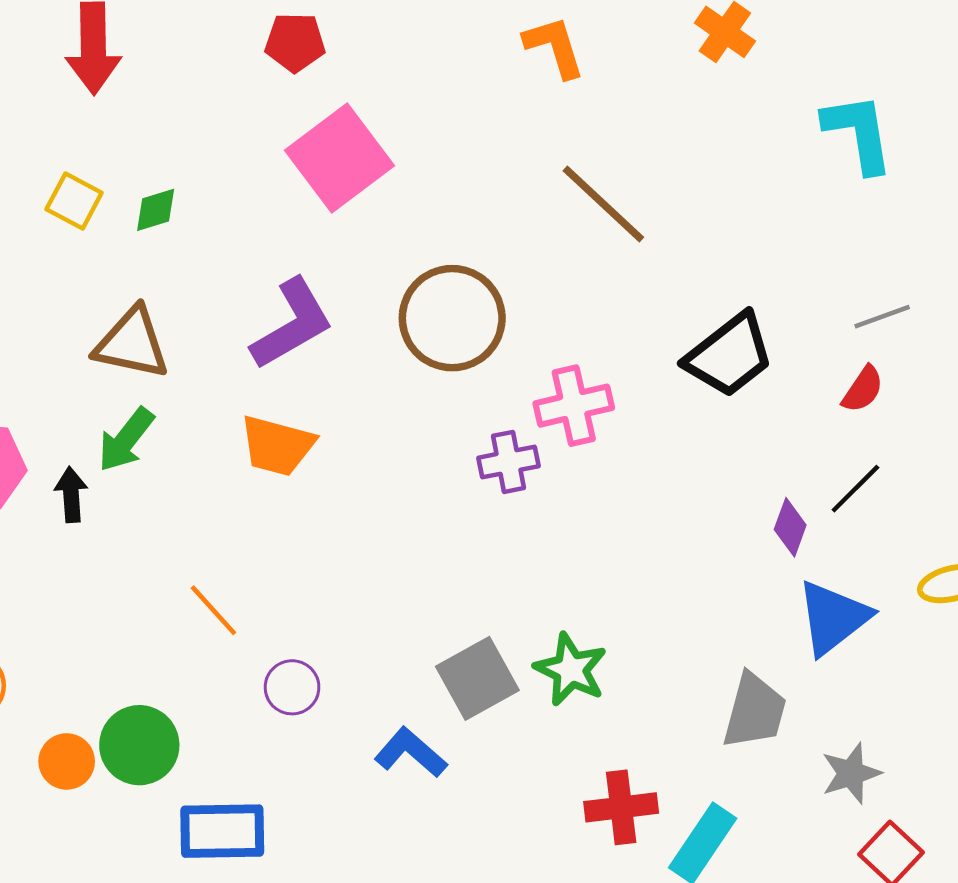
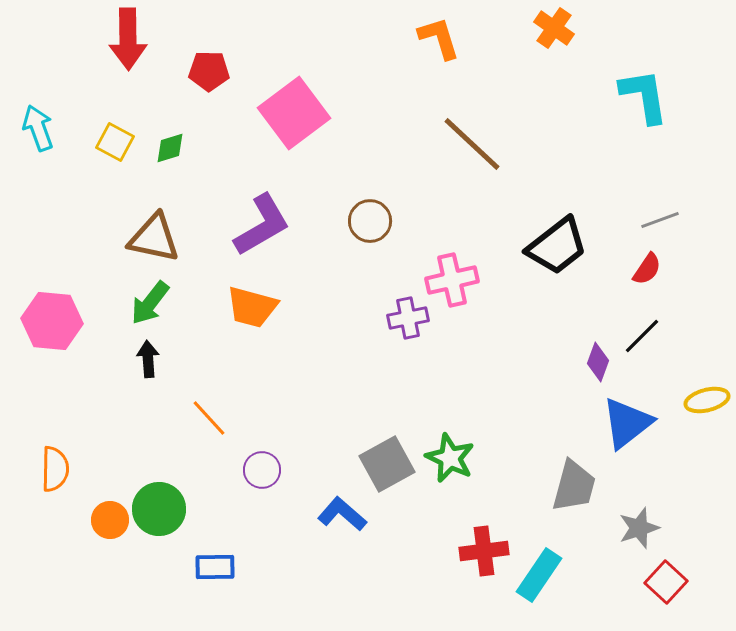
red pentagon: (295, 42) -> (209, 71), moved
brown circle: (452, 318) -> (370, 221), size x0.6
black arrow: (71, 495) -> (148, 359), moved
blue rectangle: (222, 831) -> (215, 567), size x0.7

